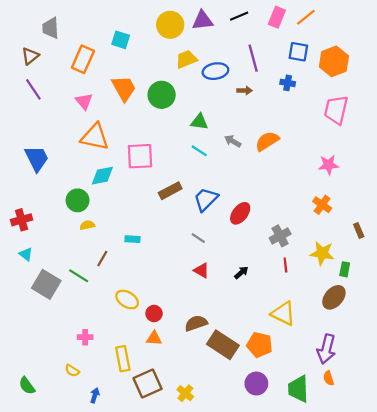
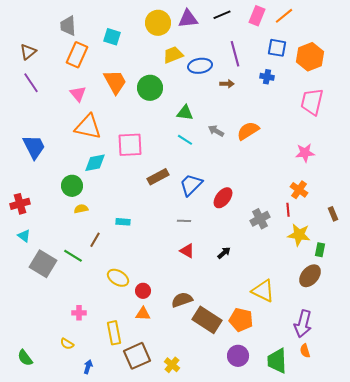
gray trapezoid: (51, 28) -> (68, 26), moved
gray line: (198, 238) -> (184, 221), turned -32
red line: (285, 265) -> (288, 210), moved

